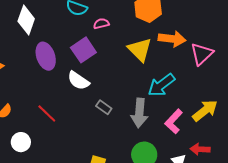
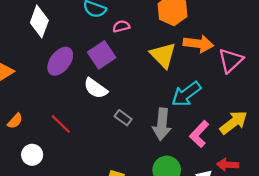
purple ellipse: (46, 56) -> (60, 61), turned 56

